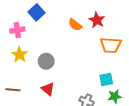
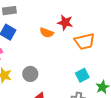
cyan square: (106, 80) -> (82, 75), moved

